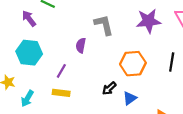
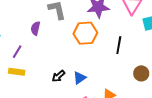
orange hexagon: (133, 64) -> (85, 33), moved
black arrow: (109, 88) -> (59, 76), moved

